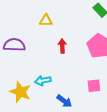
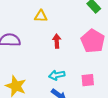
cyan arrow: (43, 81) -> (57, 75), moved

